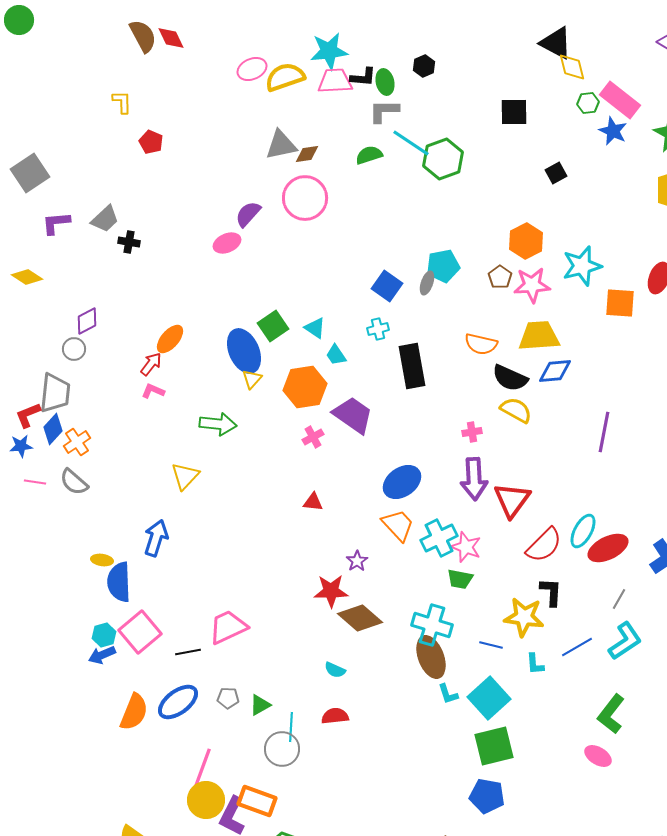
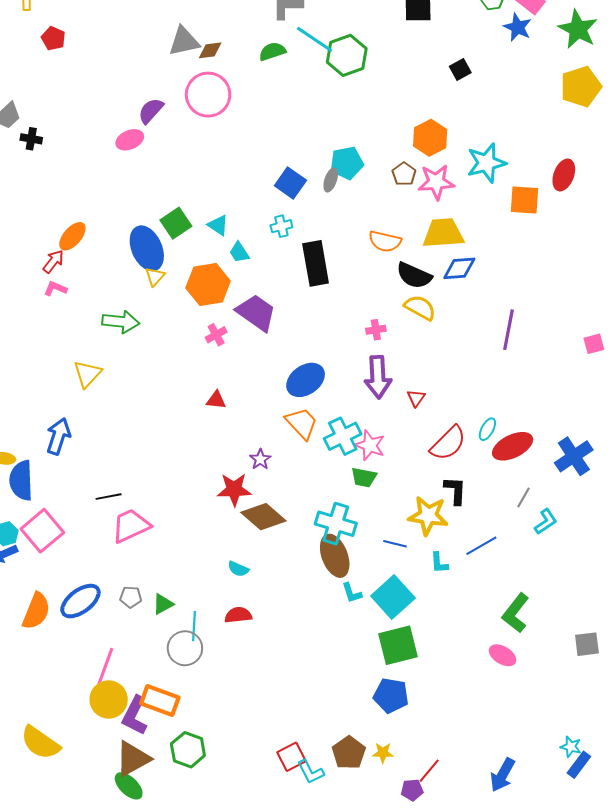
red triangle: (512, 500) -> (416, 398), size x0.5
cyan ellipse: (583, 531) -> (487, 429), size x0.7
cyan L-shape: (625, 641) -> (546, 522), moved, size x0.7
black line: (188, 652) -> (109, 497), moved

